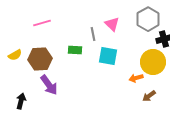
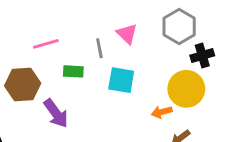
pink line: (42, 23) -> (46, 44), moved
purple arrow: (49, 85) -> (56, 113), moved

